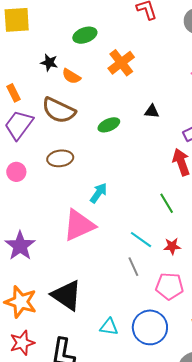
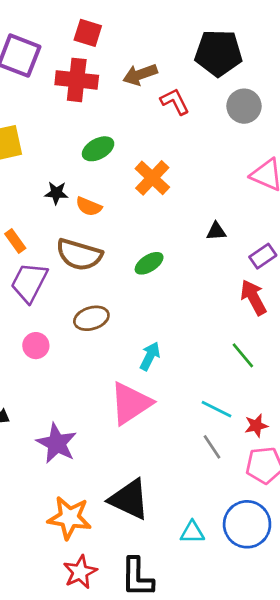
black triangle: (152, 111) -> (216, 231), moved
red star: (172, 246) -> (256, 426), moved

